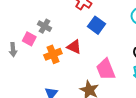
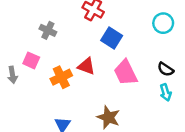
gray cross: (45, 26) -> (48, 30), moved
pink trapezoid: (106, 69) -> (126, 73), moved

